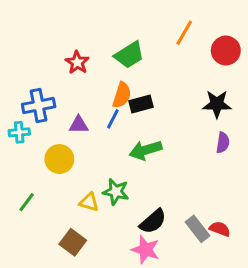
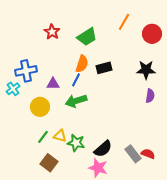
red star: (77, 62) -> (52, 32), moved
black rectangle: (141, 104) -> (104, 68), moved
cyan cross: (19, 132) -> (13, 89), turned -32
green arrow: (146, 150) -> (76, 101), moved
green star: (116, 192) -> (76, 143), moved
green line: (27, 202) -> (43, 137), moved

